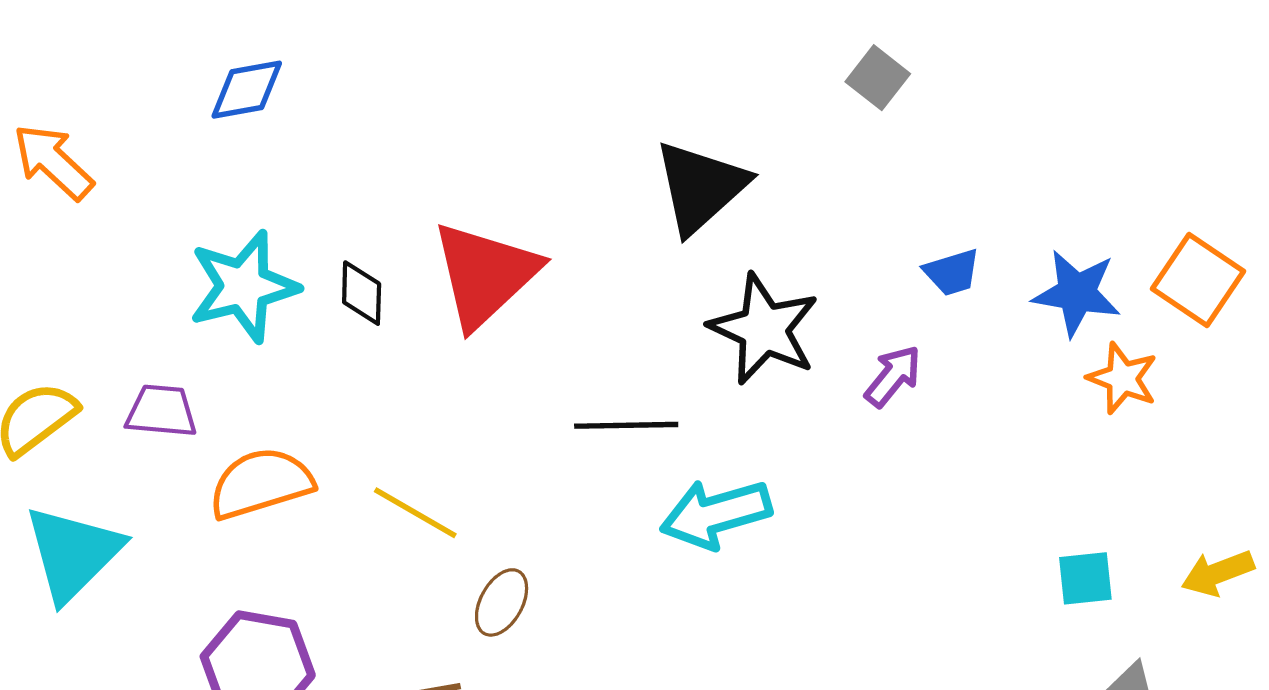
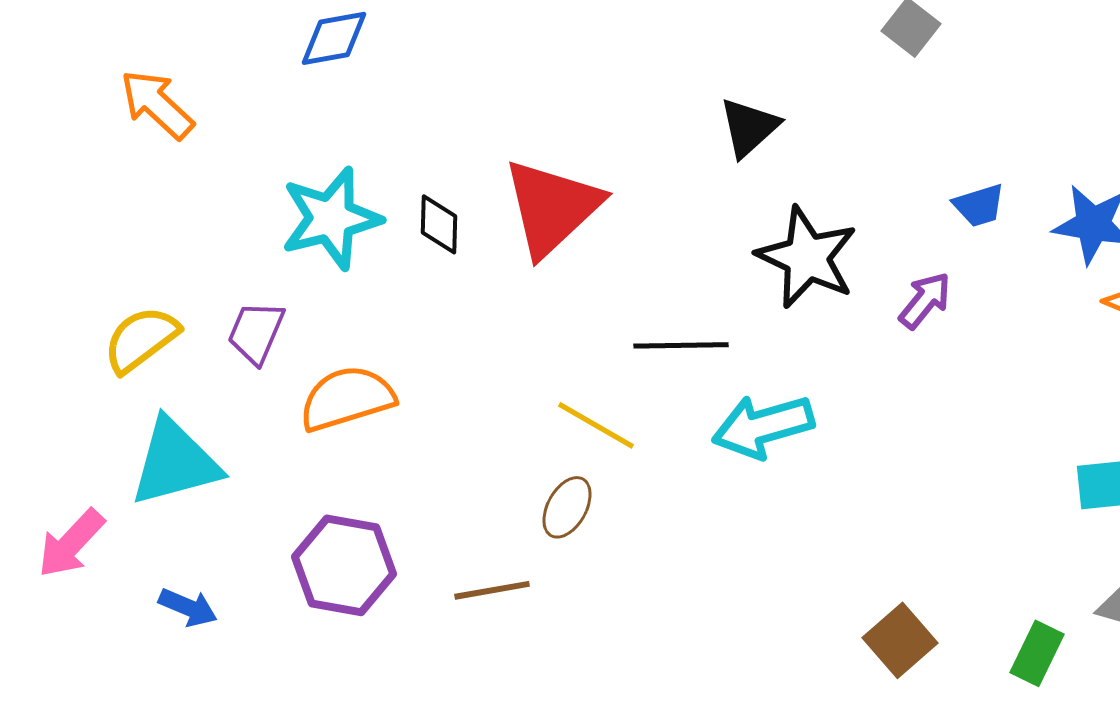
black triangle: (701, 187) -> (749, 127), size x0.7
purple trapezoid: (161, 411) -> (256, 332), turned -72
yellow line: (415, 513) -> (596, 425), moved
cyan triangle: (73, 553) -> (175, 462), turned 30

